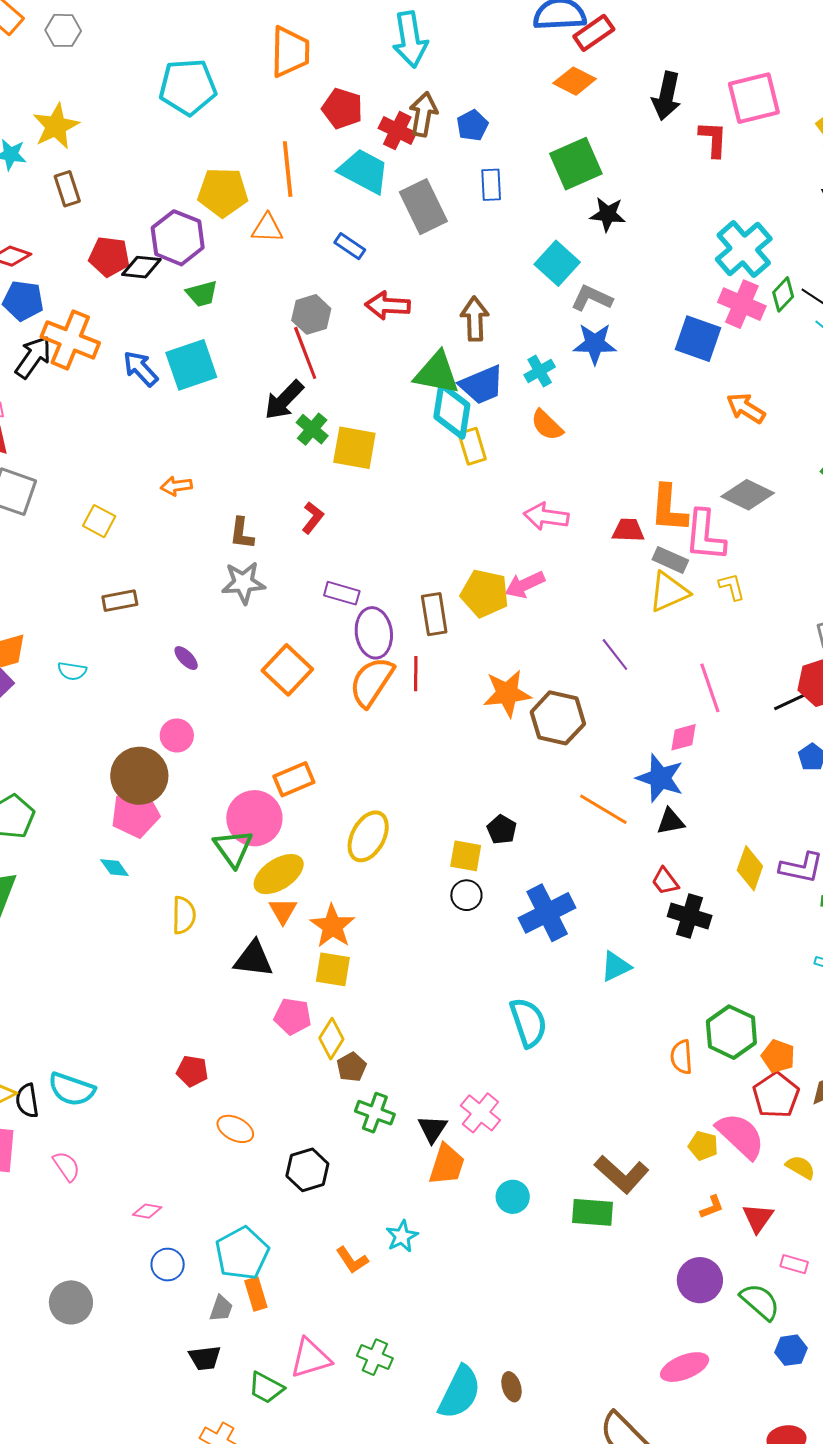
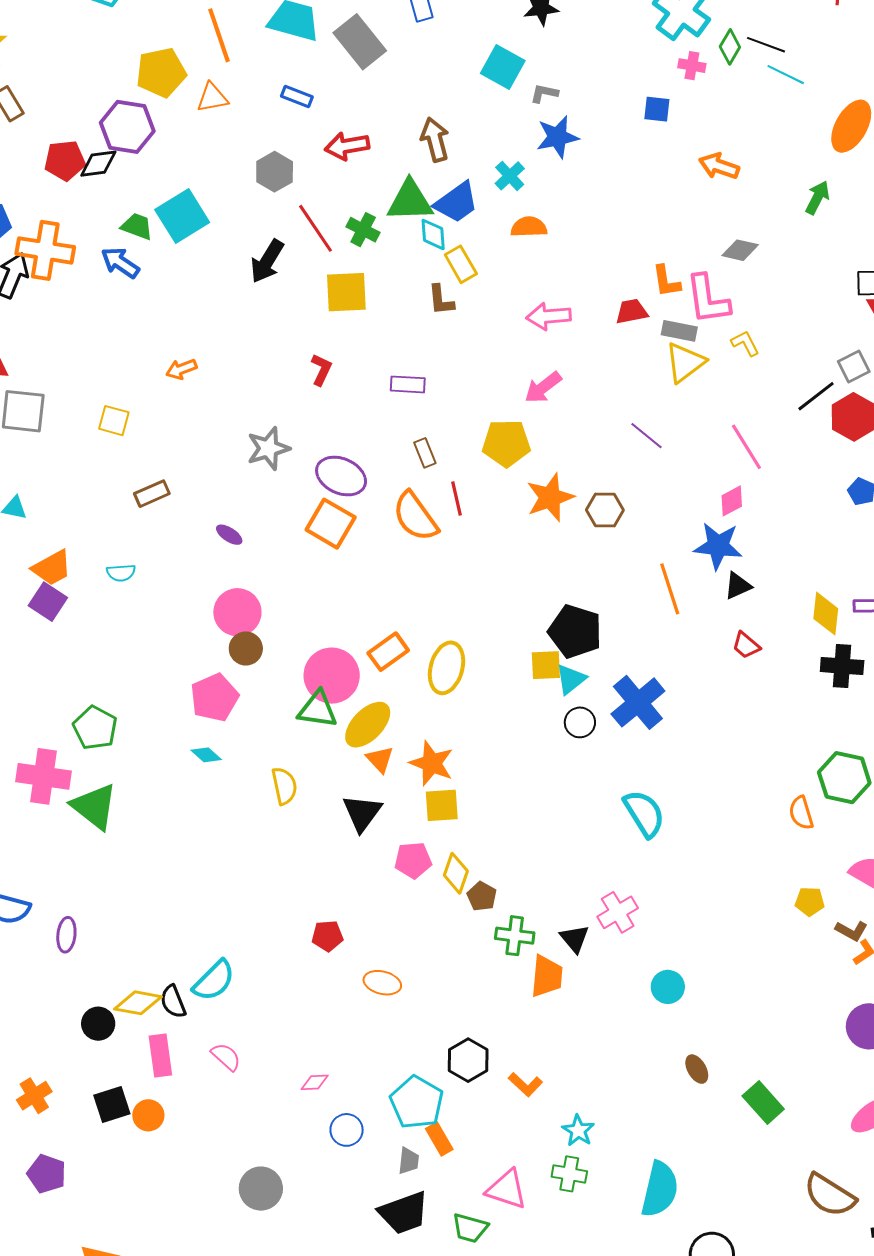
green trapezoid: (202, 294) -> (137, 226), moved, turned -132
gray L-shape: (592, 298) -> (544, 93), size x0.7
pink cross: (742, 304) -> (692, 66), size x0.6
blue square: (698, 339) -> (657, 109), size x0.6
red line: (305, 353) -> (316, 228), moved
cyan square: (191, 365) -> (182, 216), moved
cyan diamond: (452, 411) -> (433, 234), size x0.6
orange semicircle: (547, 425) -> (529, 227), turned 147
green cross: (312, 429) -> (363, 230), moved
gray diamond: (748, 495) -> (740, 250), size x0.7
orange L-shape: (669, 508) -> (666, 281), size x0.7
brown L-shape: (242, 533) -> (441, 300), moved
purple rectangle: (342, 593) -> (408, 384), moved
yellow pentagon: (485, 593) -> (506, 443), moved
brown rectangle: (434, 614) -> (425, 453), moved, size x0.7
purple ellipse: (374, 633) -> (341, 476), moved, turned -45
orange semicircle: (372, 682) -> (415, 516), turned -56
black line: (794, 700) -> (816, 396), moved
brown hexagon: (558, 718) -> (605, 510), size x0.7
pink circle: (177, 735) -> (237, 612), size x1.4
brown circle: (139, 776) -> (246, 649), moved, size x0.6
orange rectangle: (294, 779) -> (388, 652), moved
orange line: (603, 809) -> (670, 589), turned 54
black pentagon: (502, 830) -> (575, 631), size x1.8
green triangle: (233, 848) -> (318, 709), turned -33
black circle: (466, 895) -> (580, 722), moved
black cross: (690, 916) -> (842, 666), moved
black triangle: (254, 959) -> (362, 813), turned -48
cyan triangle: (616, 966) -> (571, 679), moved
cyan semicircle: (72, 1089) -> (214, 981), turned -51
pink cross: (480, 1113) -> (618, 912), turned 33
yellow pentagon: (703, 1146) -> (810, 902), moved
orange trapezoid: (447, 1165) -> (547, 976), moved
black hexagon: (307, 1170) -> (468, 1060), moved
brown L-shape: (622, 1174) -> (851, 931), moved, size x0.6
green rectangle: (592, 1212) -> (763, 1102), moved, turned 57
cyan star: (402, 1236) -> (578, 1131), moved
black trapezoid: (205, 1358) -> (404, 1213), size x1.6
pink triangle: (310, 1358) -> (507, 1189), turned 48
brown ellipse: (511, 1387) -> (697, 1069), moved

